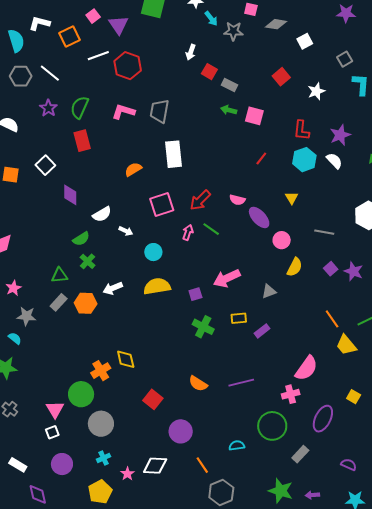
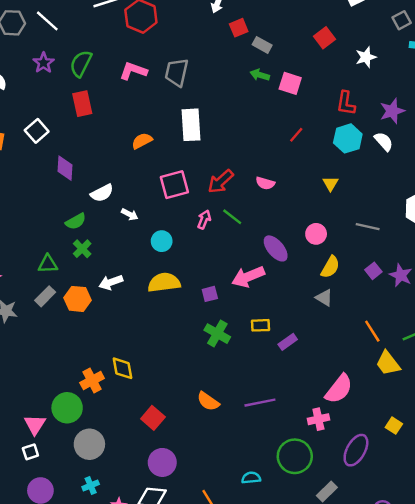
red square: (209, 72) -> (239, 28), turned 35
purple ellipse: (259, 217) -> (276, 248), moved
gray triangle: (269, 291) -> (324, 298), moved, turned 49
purple circle: (181, 431) -> (162, 462), moved

